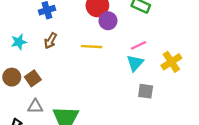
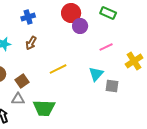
yellow line: (92, 47) -> (58, 69), moved, turned -30
cyan triangle: (135, 63) -> (96, 74), moved
brown square: (33, 78) -> (22, 81), moved

